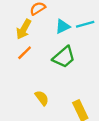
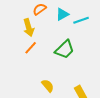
cyan triangle: (63, 26) -> (62, 14), moved
yellow arrow: (24, 29) -> (29, 28), turned -42

